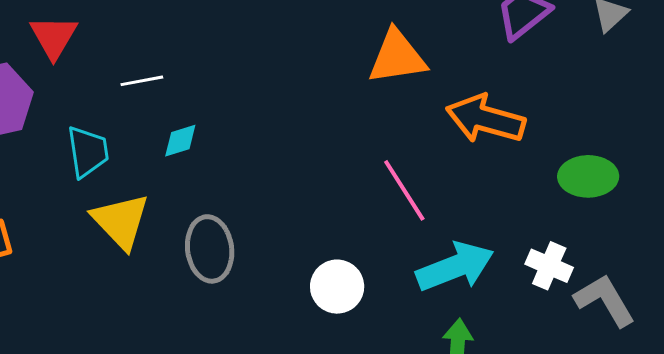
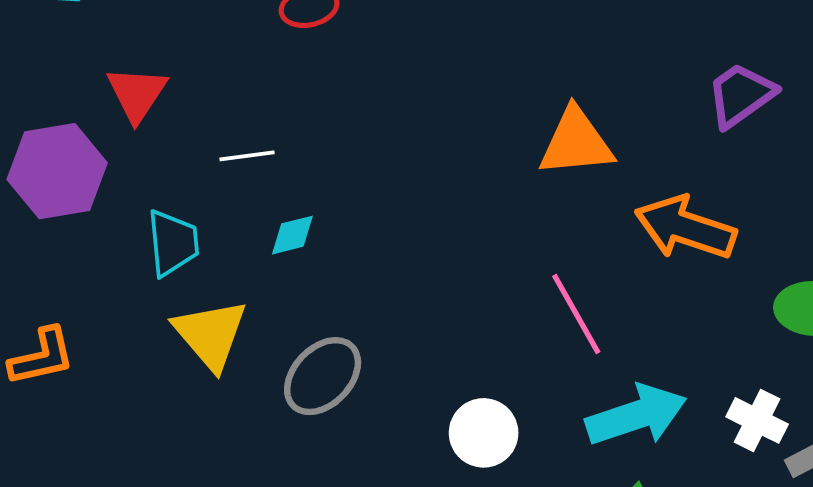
gray ellipse: (210, 249) -> (323, 376), turned 48

